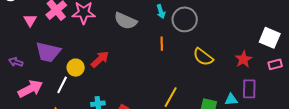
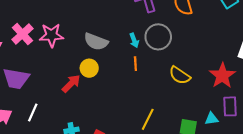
cyan arrow: (161, 12) -> (134, 40), moved
red star: (244, 59) -> (222, 76), size x1.4
yellow circle: (76, 68) -> (89, 68), moved

